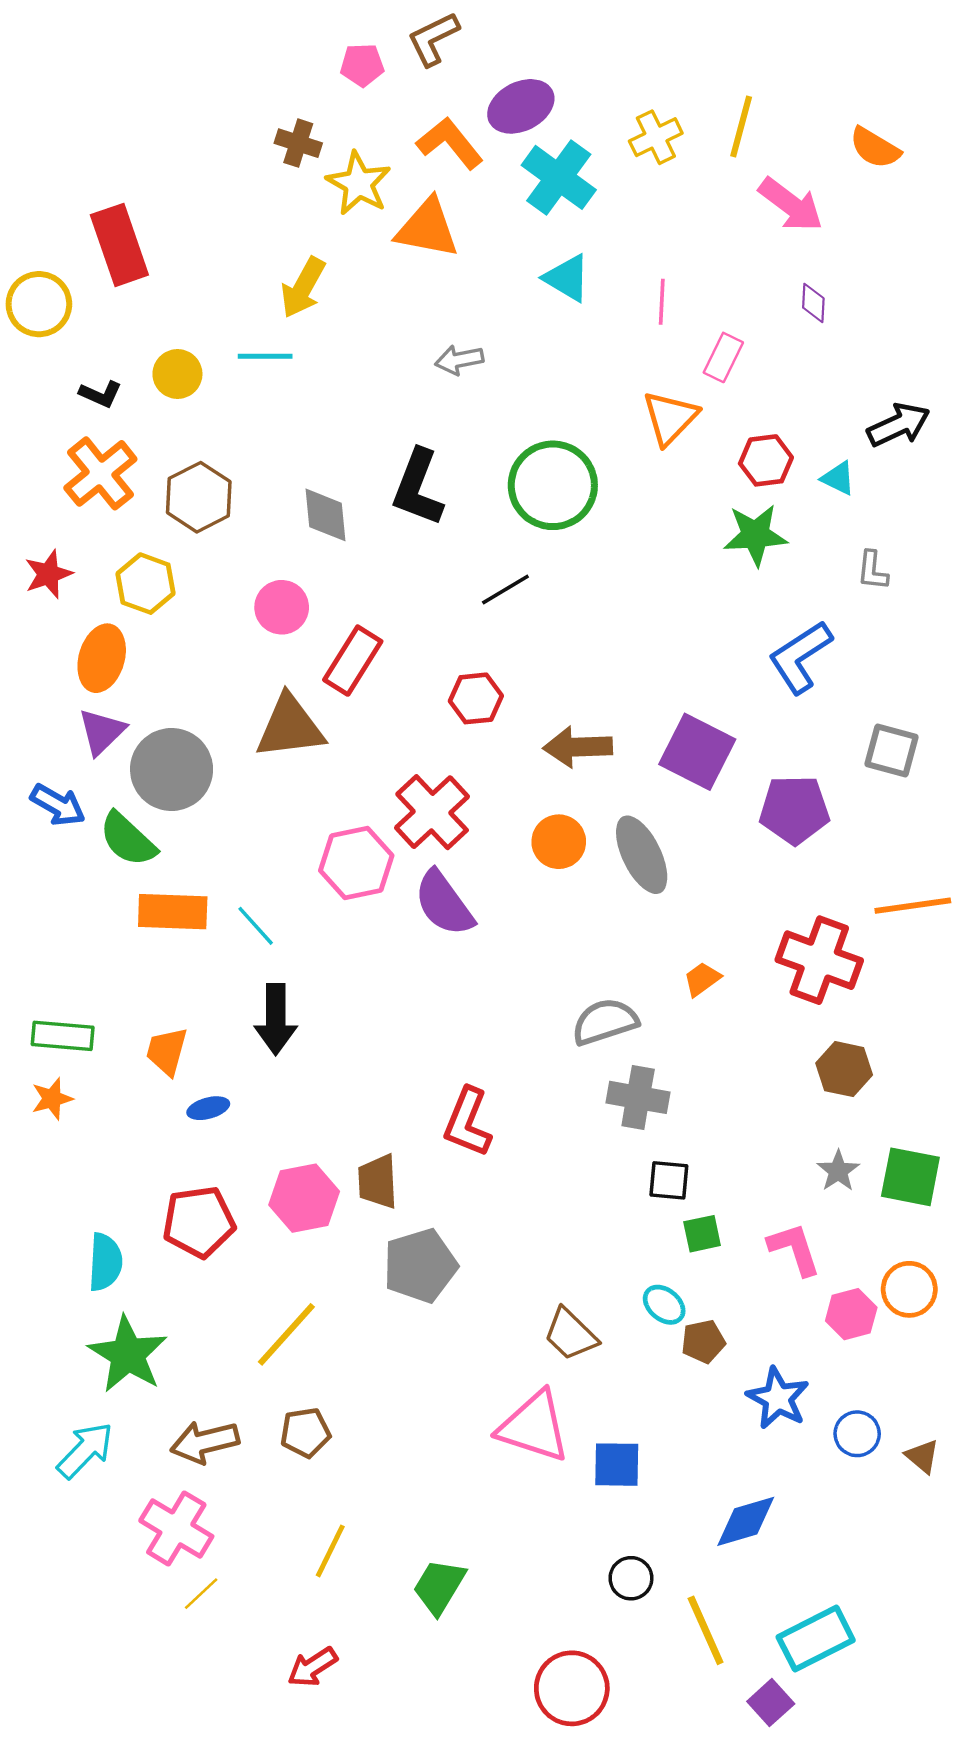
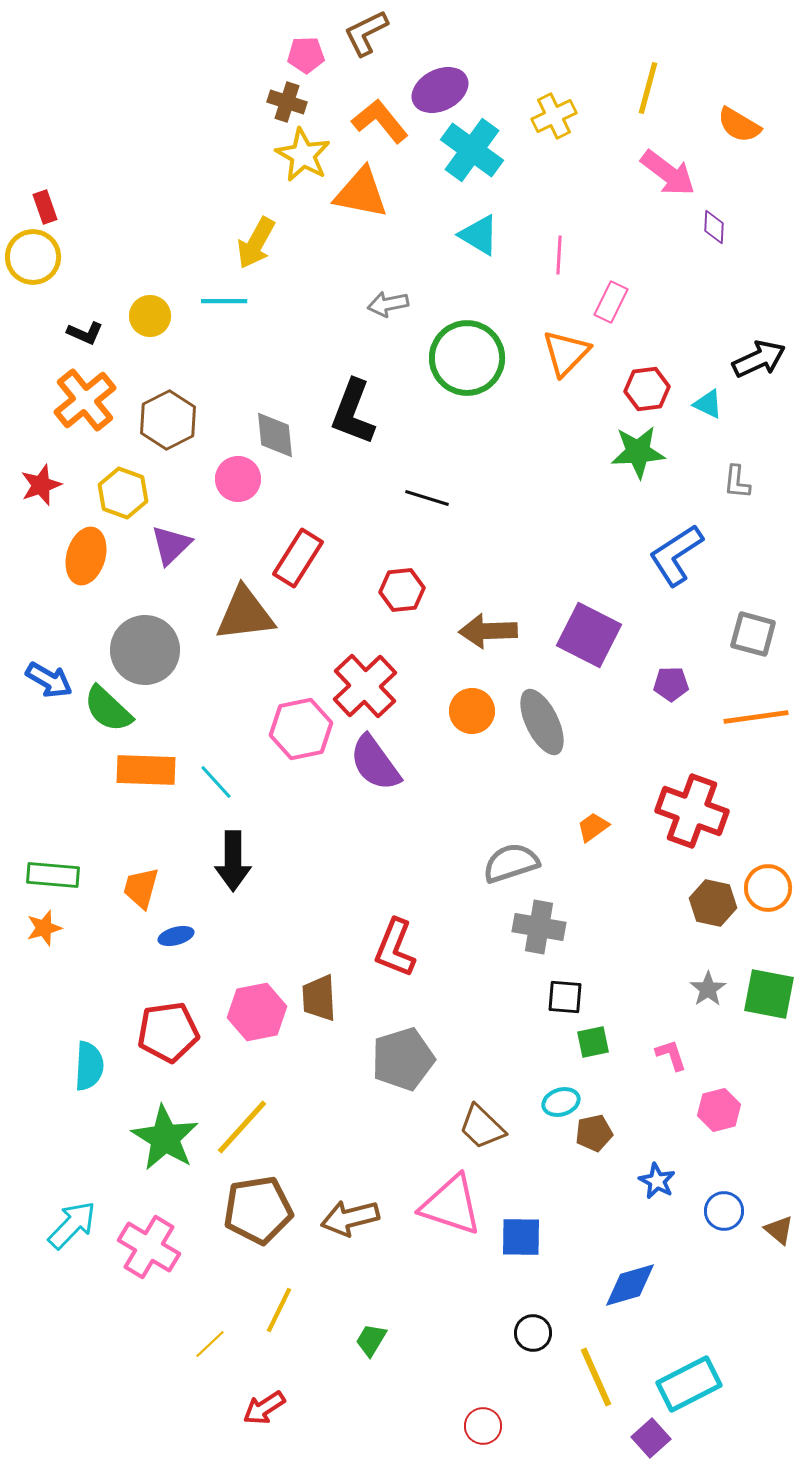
yellow line: (741, 127) -> (648, 88), moved
brown cross: (298, 143) -> (287, 102), moved
red rectangle: (119, 245) -> (45, 207), moved, size x0.5
purple diamond: (813, 303) -> (714, 227), moved
green circle: (553, 485) -> (467, 358), moved
black line: (505, 590) -> (427, 498), turned 48
pink circle: (282, 607) -> (238, 479), moved
purple triangle: (102, 732) -> (171, 545), moved
purple pentagon: (794, 810) -> (671, 684), size x0.6
orange line: (913, 906) -> (756, 717), moved
pink L-shape: (794, 1249) -> (671, 1055), size x0.7
gray pentagon: (420, 1266) -> (403, 1059), moved
orange circle: (909, 1289) -> (768, 888), moved
cyan ellipse: (664, 1305) -> (561, 1102), turned -57
green star: (128, 1354) -> (165, 1138), moved
blue star: (778, 1398) -> (657, 1181), size x0.7
brown pentagon: (305, 1433) -> (258, 1210), size x1.6
brown arrow: (205, 1442) -> (350, 1218), moved
pink cross: (176, 1528) -> (149, 1247), moved
green trapezoid: (439, 1587) -> (371, 1340), size x0.7
yellow line: (201, 1594) -> (210, 1344), moved
red circle: (572, 1688) -> (483, 1426), size x0.6

